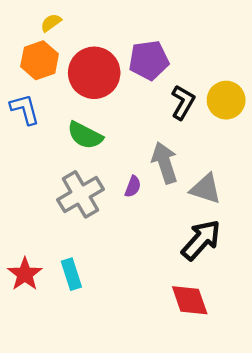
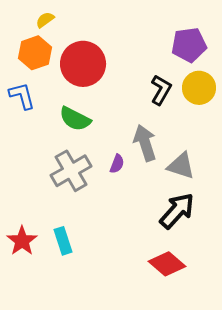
purple pentagon: (149, 60) -> (189, 45), moved
red diamond: (190, 300) -> (167, 264), turned -30

